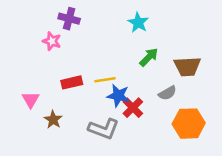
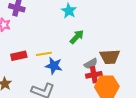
brown trapezoid: (187, 66) -> (110, 57), moved
red cross: (133, 108) -> (94, 75), moved, turned 35

